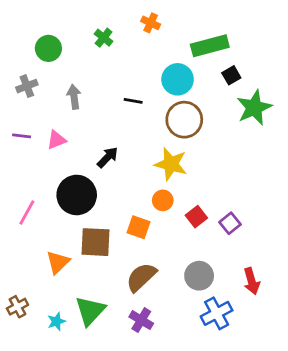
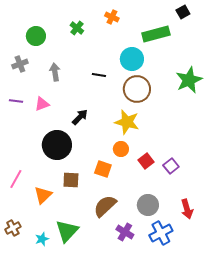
black square: (231, 75) -> (183, 12), moved
pink line: (27, 212) -> (16, 179), moved
brown square: (95, 242) -> (71, 180), size x0.7
purple cross: (141, 320) -> (125, 232), moved

